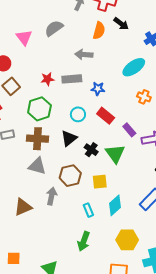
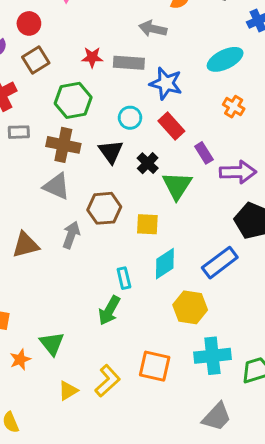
blue star: (98, 89) -> (166, 83), size x1.5
black triangle: (69, 138) -> (111, 152), turned -36
black cross: (91, 150) -> (148, 163), moved
cyan rectangle: (88, 210) -> (124, 278), moved
yellow hexagon: (127, 240) -> (190, 307), moved

